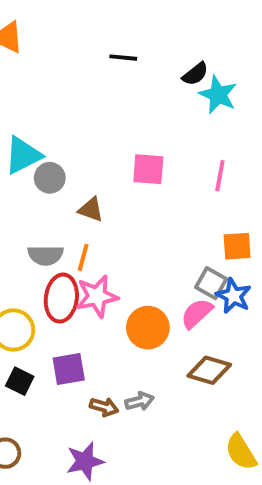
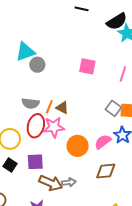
black semicircle: (195, 74) -> (117, 21), size x1.5
brown triangle: (91, 210) -> (62, 108), moved
gray square: (211, 283) -> (113, 108), moved
brown diamond: (209, 370) -> (106, 171), turned -30
brown arrow: (104, 407) -> (51, 183), size x1.6

